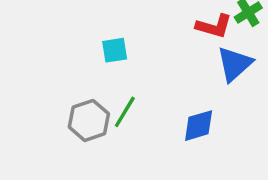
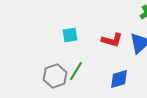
red L-shape: (214, 26) -> (112, 40), moved

